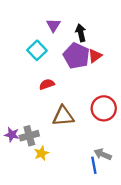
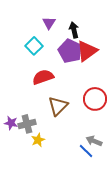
red triangle: (95, 56) -> (87, 51), size x1.6
red semicircle: (47, 84) -> (43, 77), size x1.5
brown triangle: (63, 116) -> (58, 106), turned -40
blue line: (94, 165) -> (86, 151), turned -35

